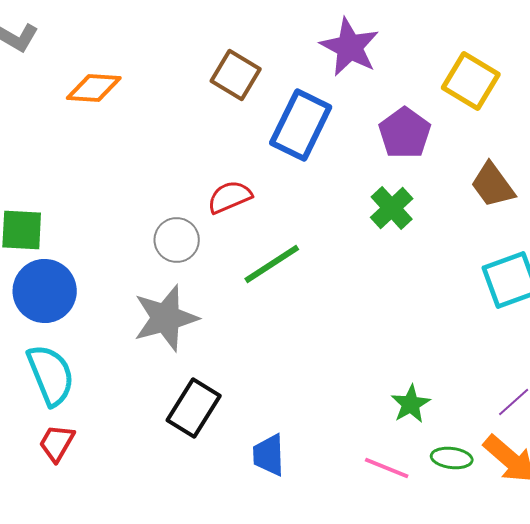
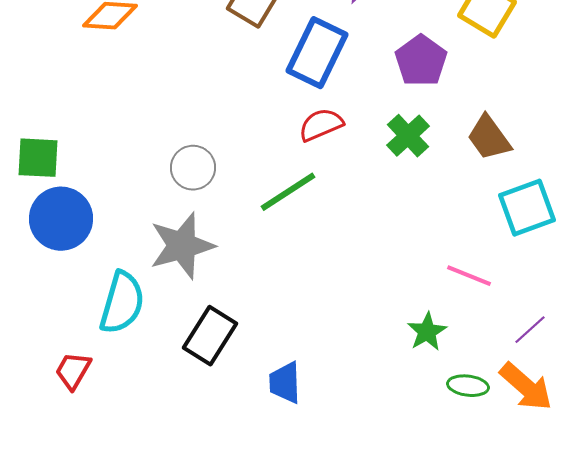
brown trapezoid: (493, 185) -> (489, 138), moved
red semicircle: (230, 197) -> (321, 125), moved
cyan semicircle: (51, 375) -> (122, 303), moved, turned 38
pink line: (387, 468) -> (469, 276), moved

